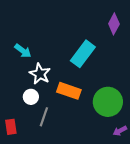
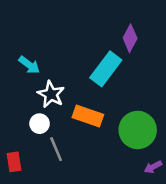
purple diamond: (114, 24) -> (130, 38), moved
gray line: (44, 117) -> (56, 149), turned -42

